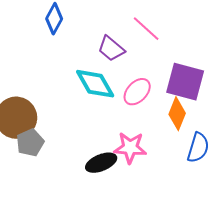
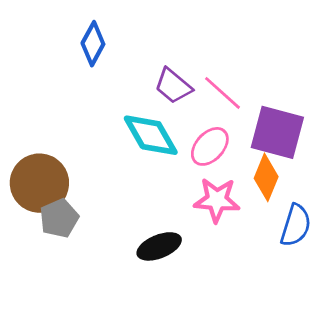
pink line: (146, 29) -> (222, 93), moved
pink star: (130, 148) -> (217, 200), moved

